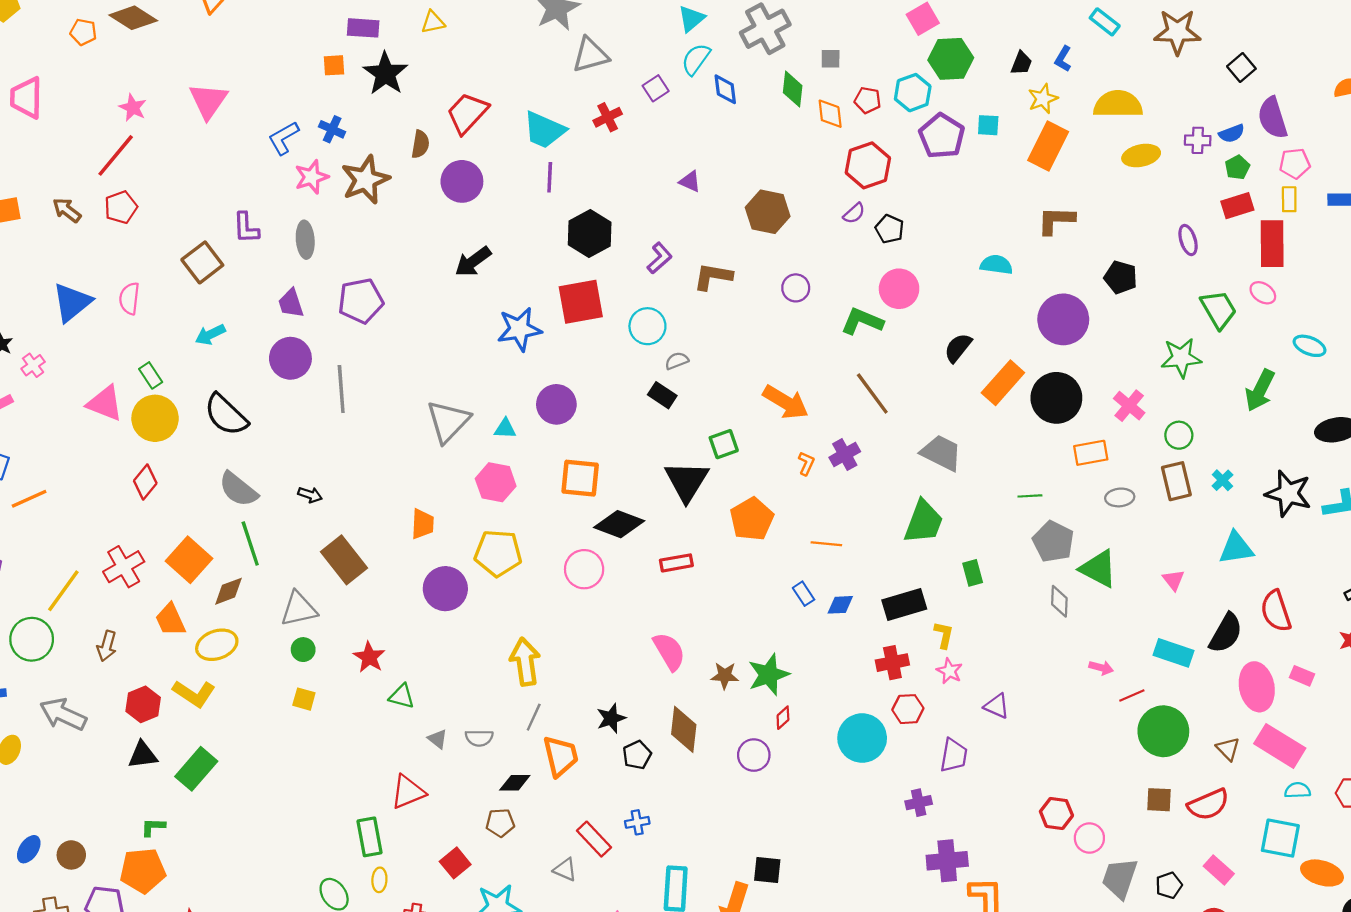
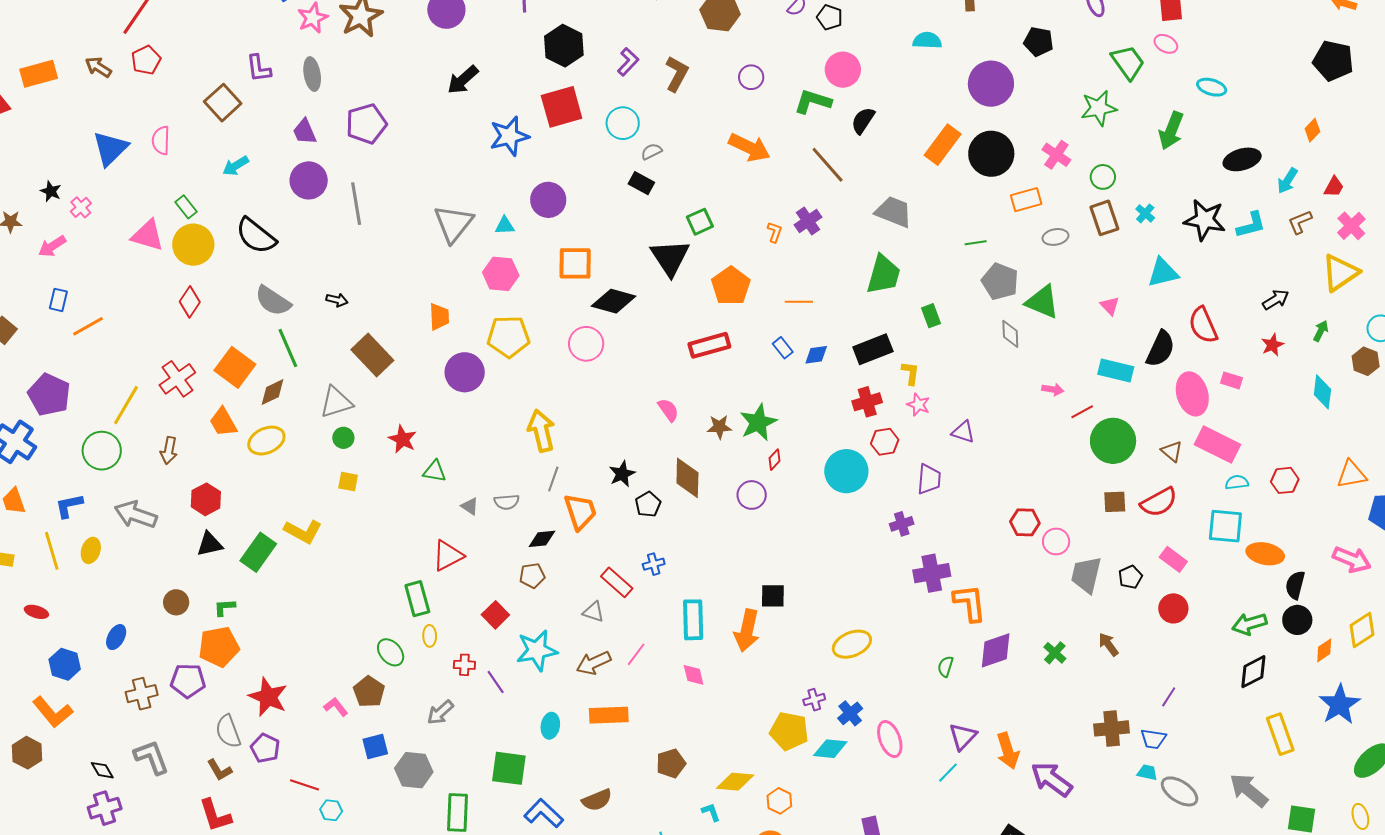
brown L-shape: (713, 276) -> (677, 74), turned 114
black semicircle: (958, 348) -> (863, 120), moved
orange arrow: (786, 402) -> (749, 147), moved
red rectangle: (676, 563) -> (709, 345), moved, size x1.4
pink semicircle: (669, 651) -> (668, 410), size x0.7
yellow L-shape: (194, 693) -> (303, 531), moved
brown circle: (71, 855) -> (176, 602), moved

